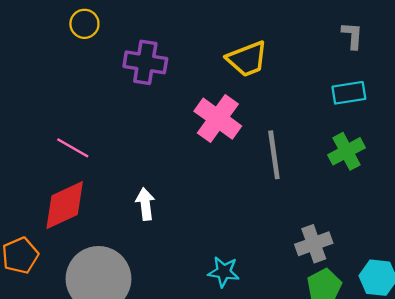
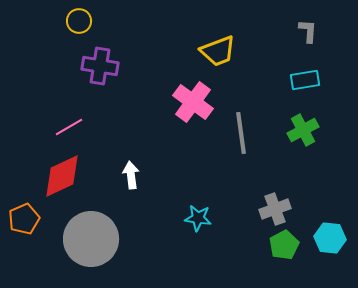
purple cross: (145, 62) -> (100, 66), moved
pink line: (73, 148) -> (69, 127), turned -60
cyan star: (224, 272) -> (198, 218), moved

